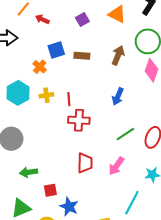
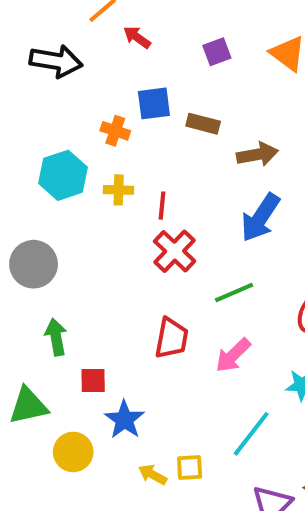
brown arrow: (118, 55) -> (257, 154), moved, turned 48
orange cross: (40, 67) -> (115, 131), turned -32
blue arrow: (118, 97) -> (260, 218), size x1.4
red cross: (79, 120) -> (175, 251), turned 30
green line: (125, 134) -> (234, 292), moved
green arrow: (29, 172) -> (56, 337), turned 78

